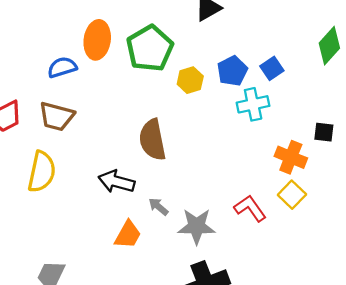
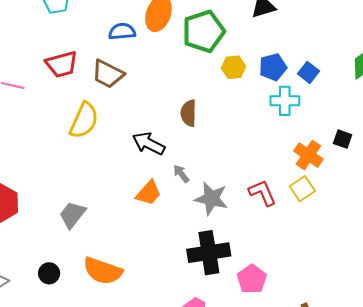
blue square: (272, 68) -> (308, 72), turned -30
brown semicircle: (152, 140) -> (189, 113), size x0.7

